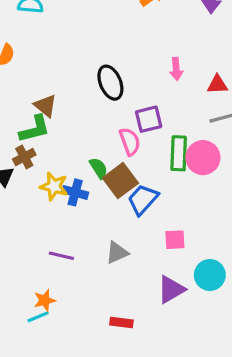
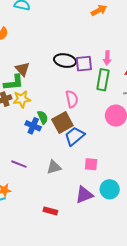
black ellipse: (110, 83) -> (65, 61), turned -65
purple square: (149, 119) -> (84, 64), moved
green rectangle: (179, 153) -> (103, 80), moved
green semicircle: (99, 168) -> (43, 117), moved
yellow star: (54, 186) -> (22, 99), moved, turned -30

